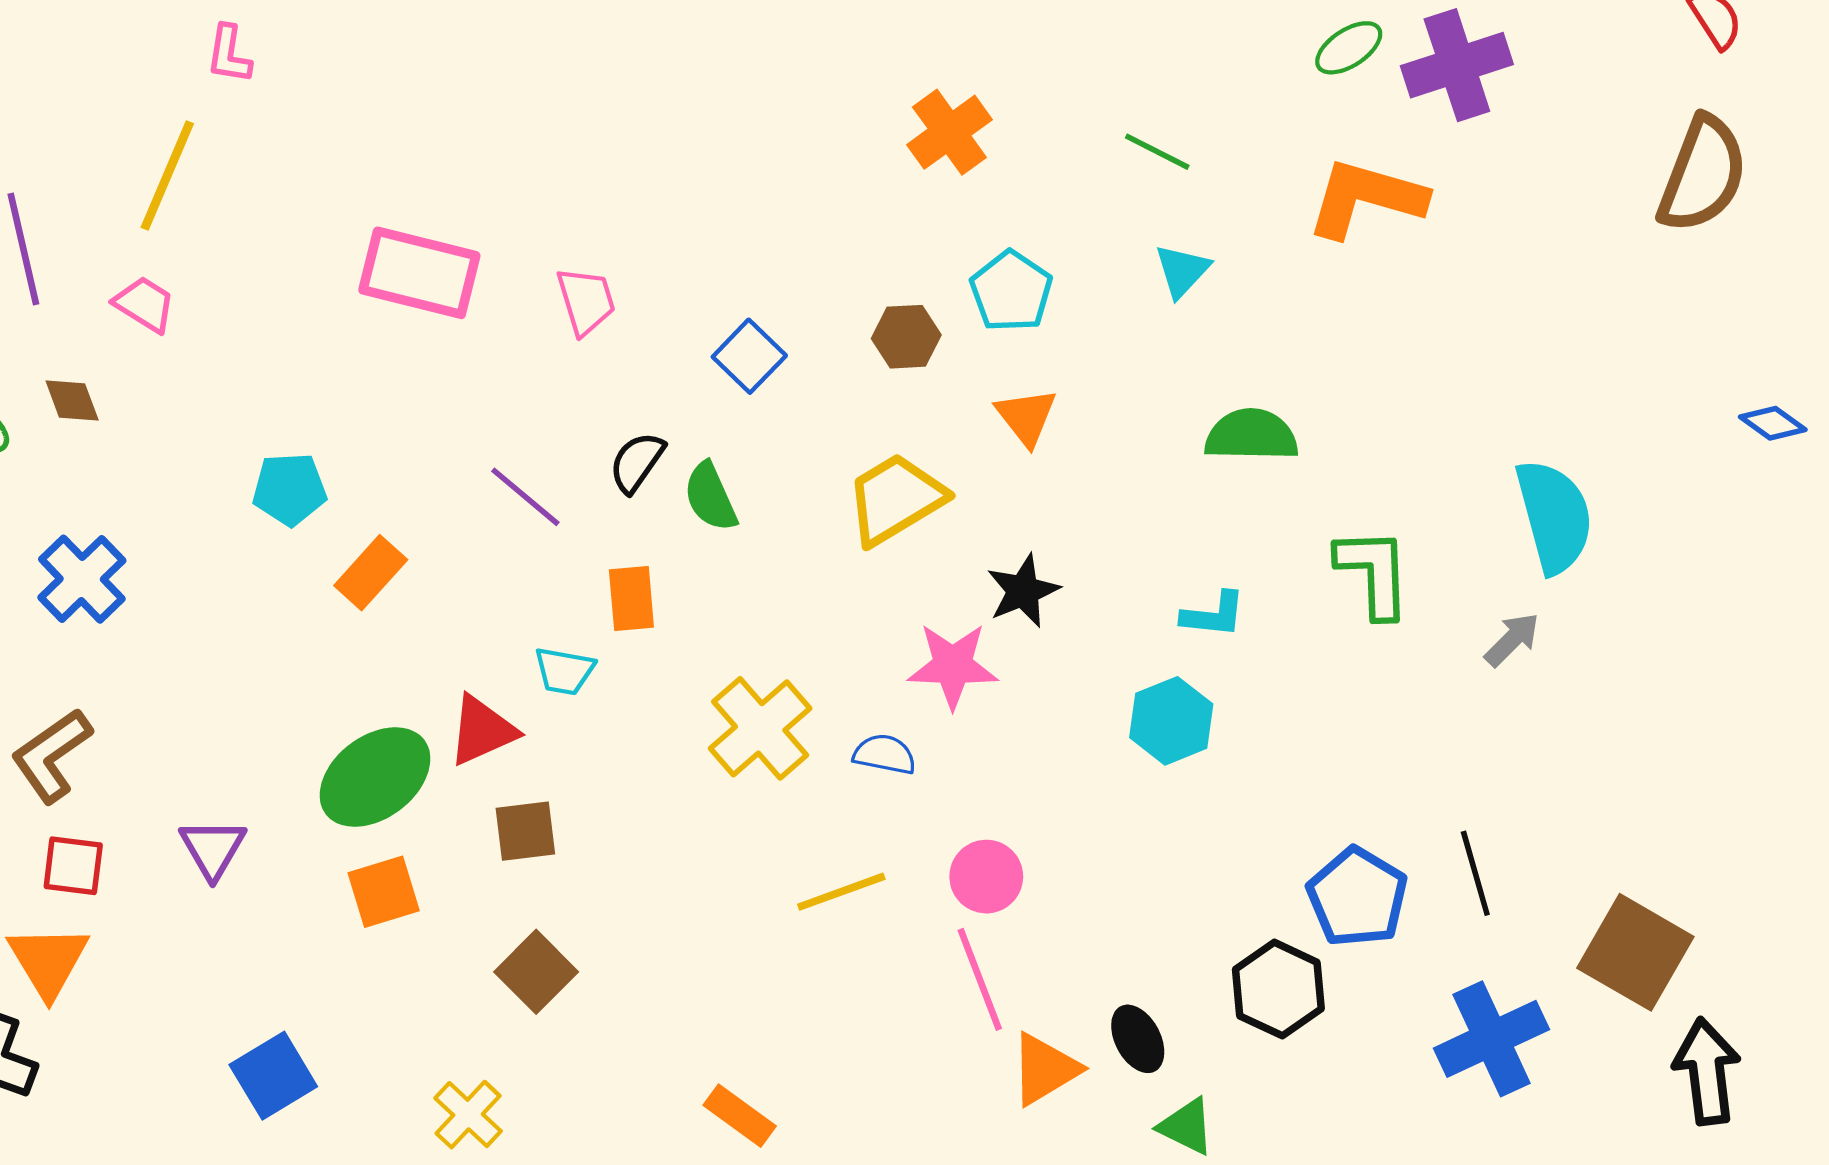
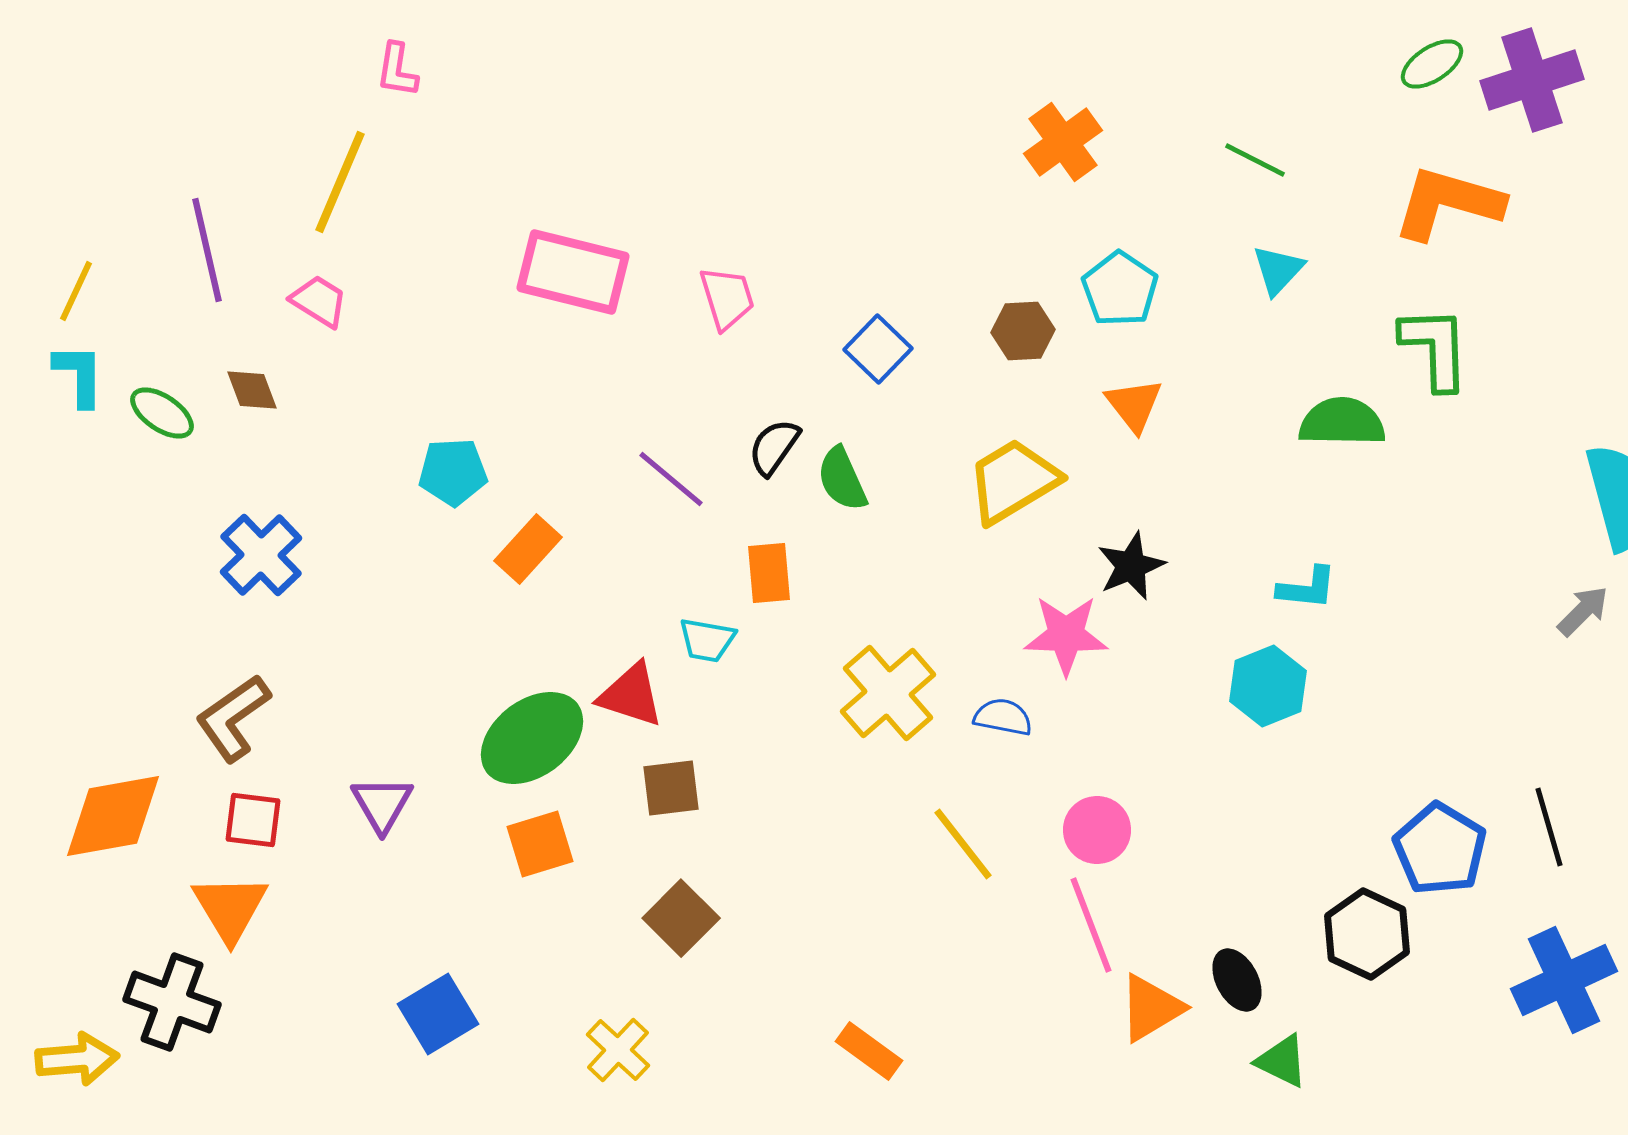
green L-shape: (1374, 573) -> (1435, 348), moved
red triangle: (482, 731) -> (631, 695), turned 42
yellow line: (841, 892) -> (963, 844), turned 72

